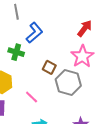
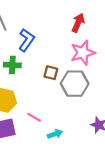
pink star: (82, 56) -> (83, 53), turned 30
pink line: (32, 97) -> (34, 117), moved

